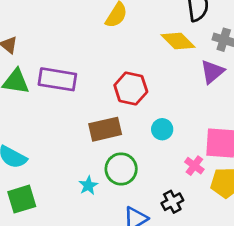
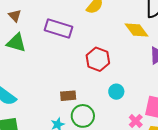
purple rectangle: (57, 79) -> (58, 28), moved
brown rectangle: (105, 129) -> (68, 96), moved, size x0.7

